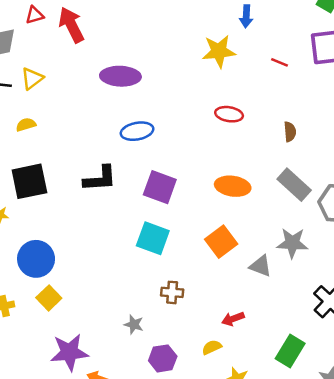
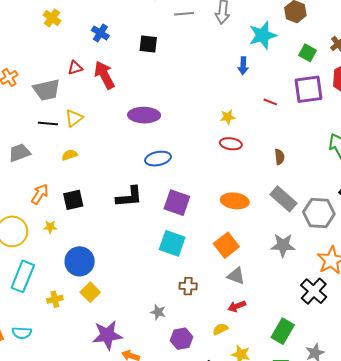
yellow star: (219, 51) -> (228, 117), moved, size x0.6
black square: (29, 181) -> (73, 200), size x0.7
gray triangle: (261, 266) -> (236, 276), moved

